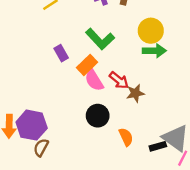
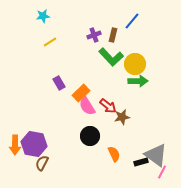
green L-shape: (100, 39) -> (111, 57), moved

